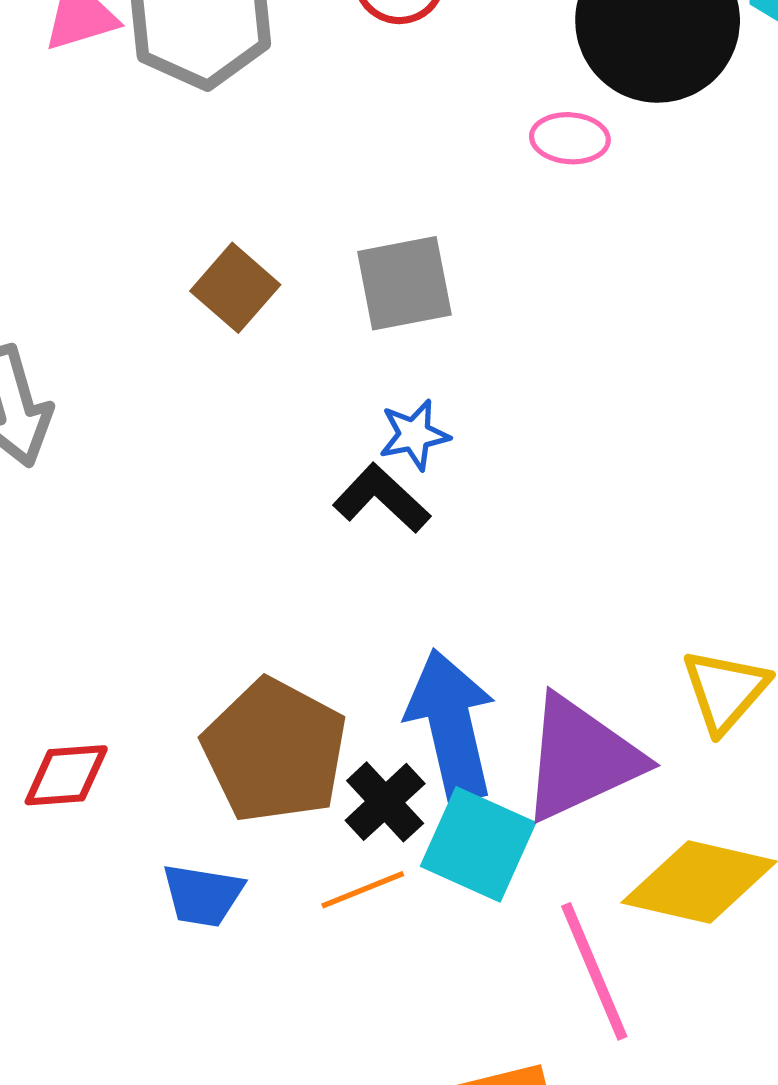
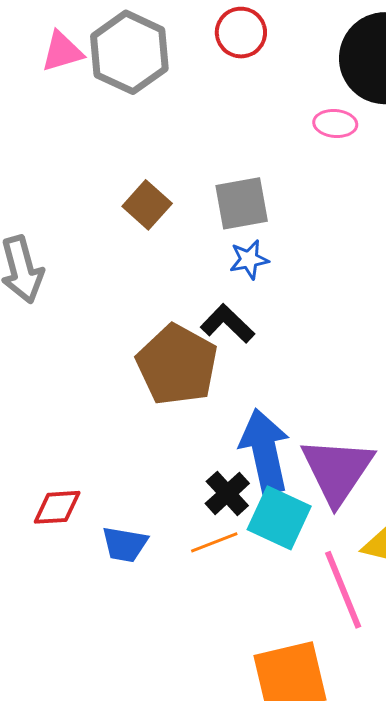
blue star: (414, 435) -> (249, 259), moved
brown pentagon: (275, 751) -> (177, 365), moved
purple triangle: (581, 758) -> (337, 470), turned -32
red diamond: (66, 775) -> (57, 507), moved

